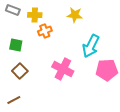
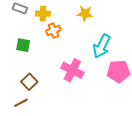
brown square: (20, 71) -> (29, 82), moved

